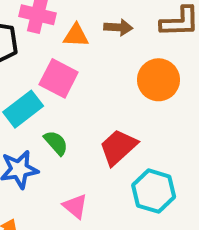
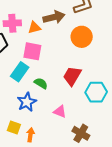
brown arrow: (118, 27) -> (54, 17), size x1.5

